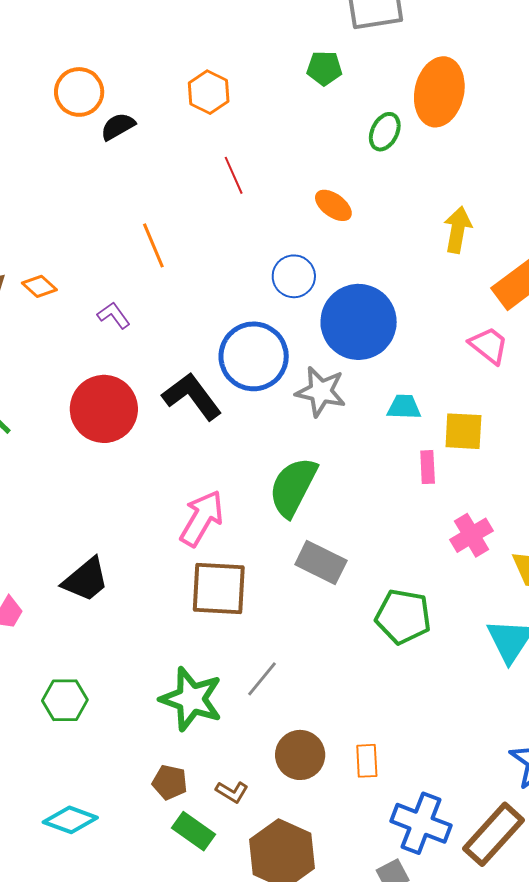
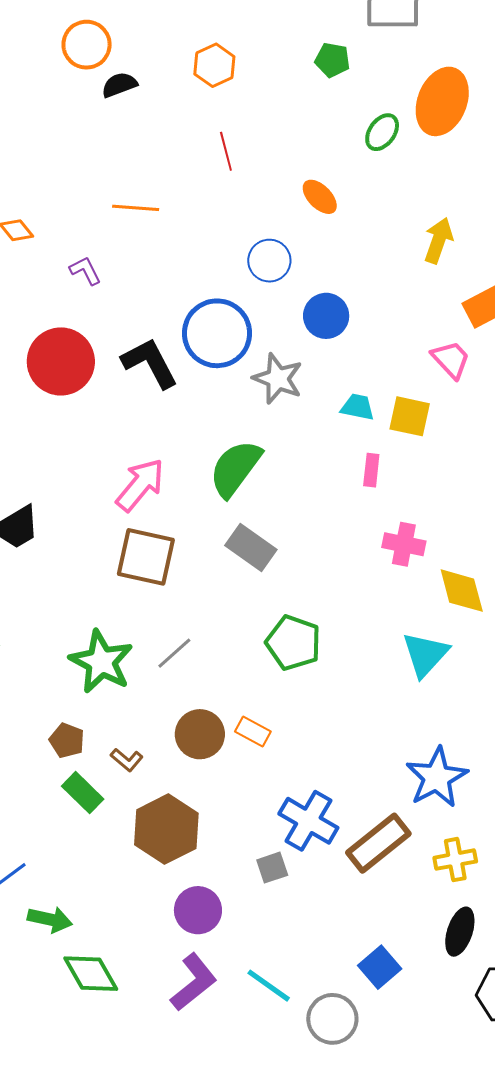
orange line: (153, 245) -> (136, 208), turned -72
blue circle: (359, 322) -> (326, 316), size x0.6
yellow square: (463, 431) -> (410, 416), moved
pink cross: (471, 535) -> (404, 544), turned 33
green pentagon: (403, 617) -> (293, 643), moved
orange rectangle: (367, 761) -> (253, 731), moved, turned -68

